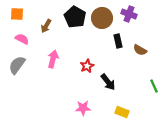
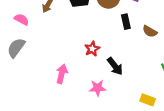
pink arrow: (53, 59) -> (62, 74), moved
pink star: (83, 108) -> (98, 88), moved
yellow rectangle: (122, 112) -> (148, 100), moved

